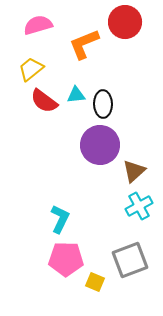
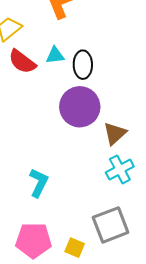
pink pentagon: (66, 259) -> (34, 240), moved

